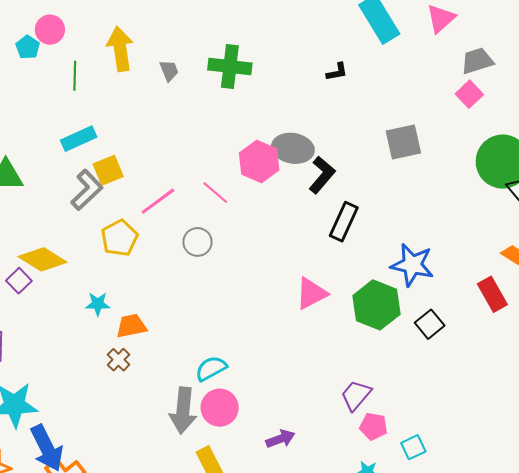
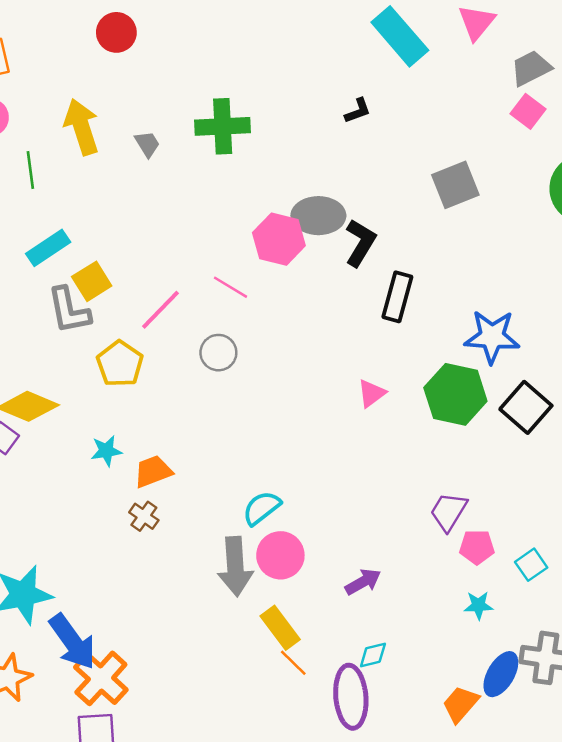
gray L-shape: (87, 190) -> (69, 310), turned 132
pink triangle: (311, 293) -> (372, 393), size x0.7
black square: (430, 324) -> (526, 407), size x1.4

